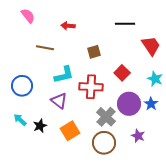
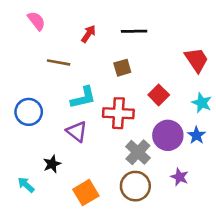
black line: (125, 24) -> (134, 31), moved
red arrow: (68, 26) -> (88, 34), turned 120
cyan arrow: (20, 120) -> (26, 185), moved
orange square: (70, 131) -> (86, 193), moved

